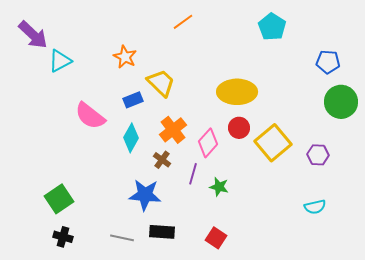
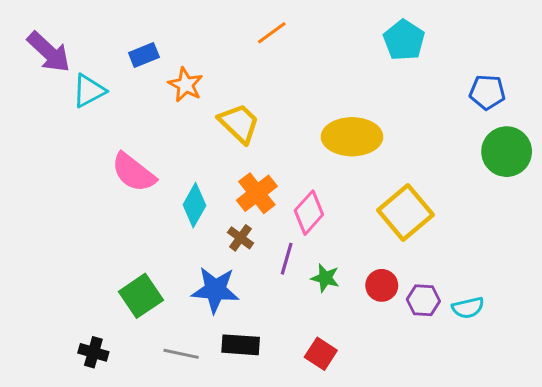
blue rectangle: (133, 100) -> (144, 55), moved
red circle: (239, 128) -> (382, 285), moved
purple hexagon: (318, 155) -> (423, 300), moved
green square: (59, 199) -> (141, 296), moved

